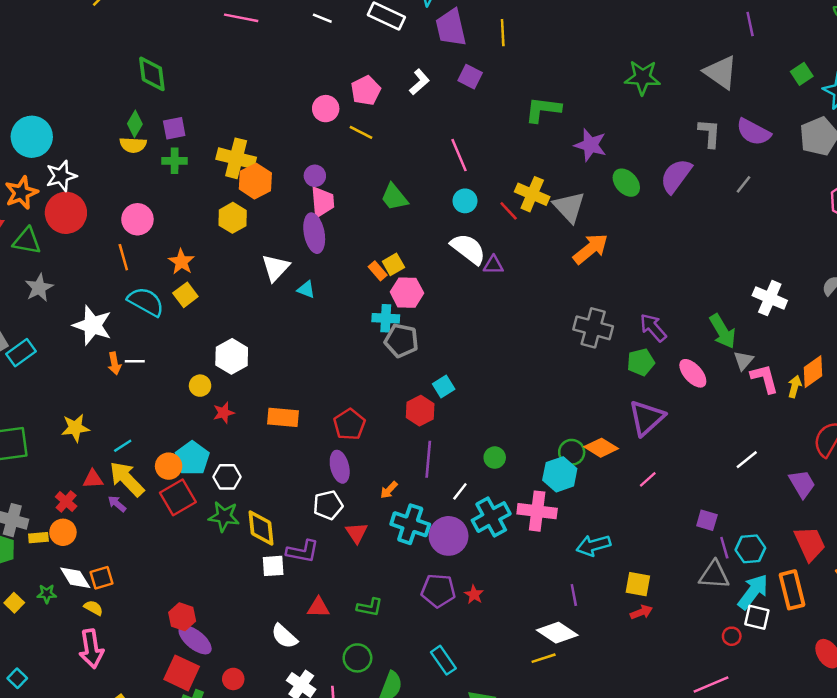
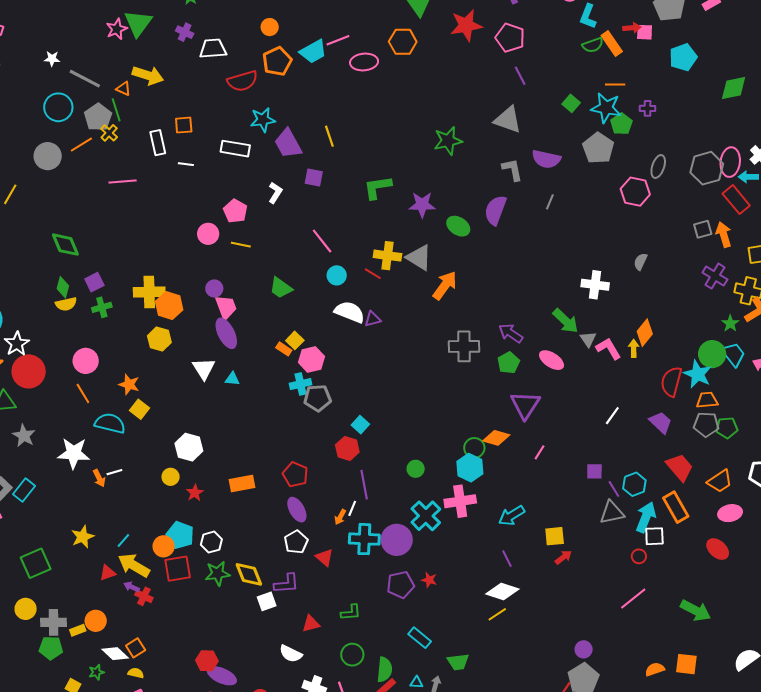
white line: (460, 491) -> (352, 508), moved
red square: (178, 497) -> (178, 569), turned 36
red cross: (66, 501) -> (144, 596), moved

